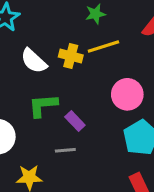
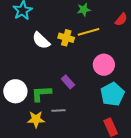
green L-shape: (43, 105) -> (41, 94), moved
gray line: (65, 150) -> (58, 110), moved

